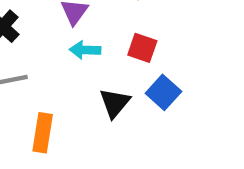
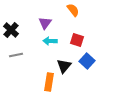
orange rectangle: (43, 133) -> (49, 82), moved

